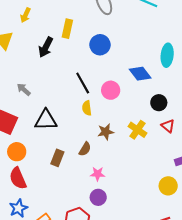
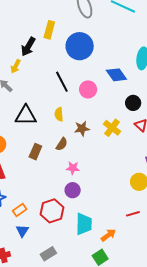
yellow arrow: (25, 15) -> (16, 66), moved
blue circle: (100, 45) -> (80, 46), size x1.4
yellow semicircle: (87, 108) -> (59, 114), moved

